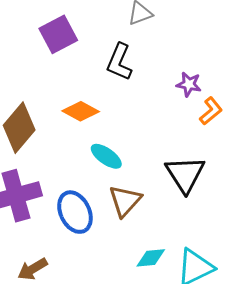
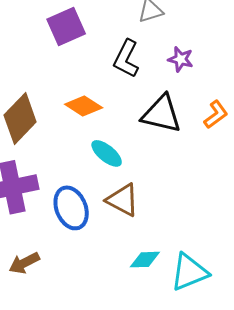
purple star: (189, 84) -> (181, 59), moved
black triangle: (185, 174) -> (162, 114), moved, turned -48
brown triangle: (125, 201) -> (123, 200), turned -48

